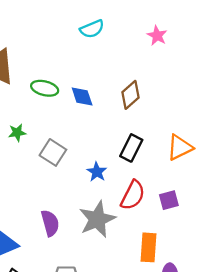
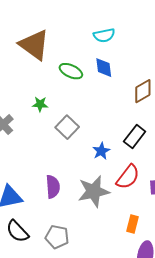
cyan semicircle: (92, 29) -> (104, 35), moved
blue diamond: (82, 96) -> (104, 68), moved
orange rectangle: (149, 247) -> (132, 224), size x0.7

